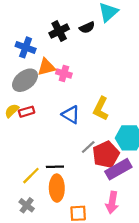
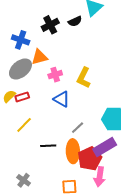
pink cross: (64, 73) -> (55, 75), moved, turned -32
yellow L-shape: (101, 109) -> (84, 78), moved
red pentagon: (106, 155) -> (90, 159), moved
yellow line: (31, 176) -> (24, 125), moved
orange ellipse: (57, 188) -> (73, 151), moved

